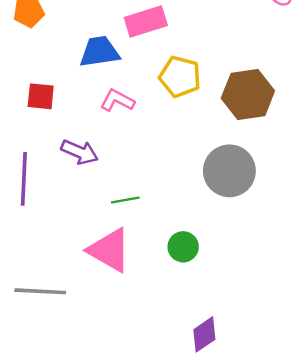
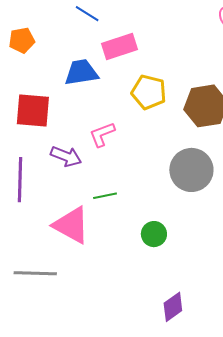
red square: (41, 96) -> (33, 110), size x1.5
pink L-shape: (117, 100) -> (102, 134), moved, turned -48
pink triangle: (109, 250) -> (71, 225), moved

